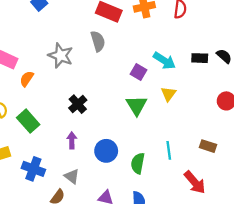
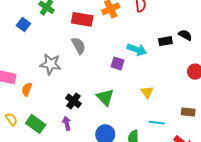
yellow triangle: (169, 94) -> (147, 92), moved
green triangle: (137, 105) -> (105, 97), moved
purple arrow: (72, 140) -> (67, 123), moved
cyan line: (169, 150) -> (157, 123), turned -63

